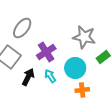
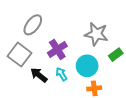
black arrow: (28, 77) -> (39, 75), turned -78

